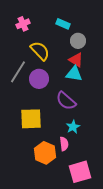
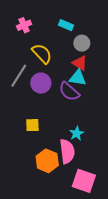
purple semicircle: (66, 101) -> (69, 91), moved
yellow square: (31, 119) -> (32, 125), size x0.6
pink semicircle: (64, 144) -> (67, 151), size x1.6
pink square: (80, 172) -> (84, 181), turned 35

